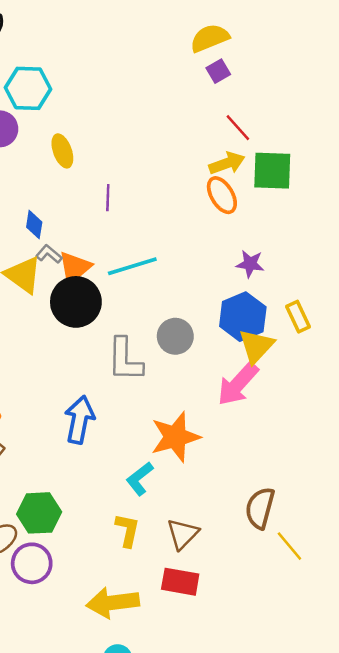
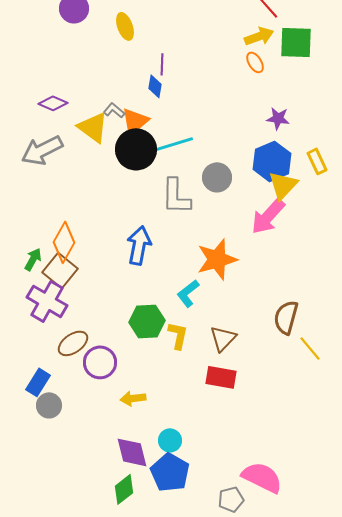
orange ellipse: (222, 195) -> (255, 62), size x0.7
blue diamond: (34, 225) -> (155, 86), moved
cyan line: (132, 266) -> (173, 144), moved
green hexagon: (39, 513) -> (147, 321), moved
yellow arrow: (113, 603) -> (133, 398), moved, size x0.6

